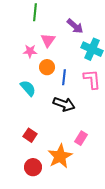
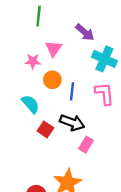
red square: (30, 135) -> (45, 129), moved
pink rectangle: (81, 138) -> (86, 145), moved

